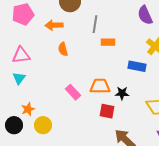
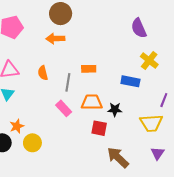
gray line: (95, 24) -> (68, 82), moved
orange arrow: (54, 25) -> (55, 39), moved
orange rectangle: (108, 42) -> (89, 69), moved
orange semicircle: (63, 49) -> (43, 73), moved

